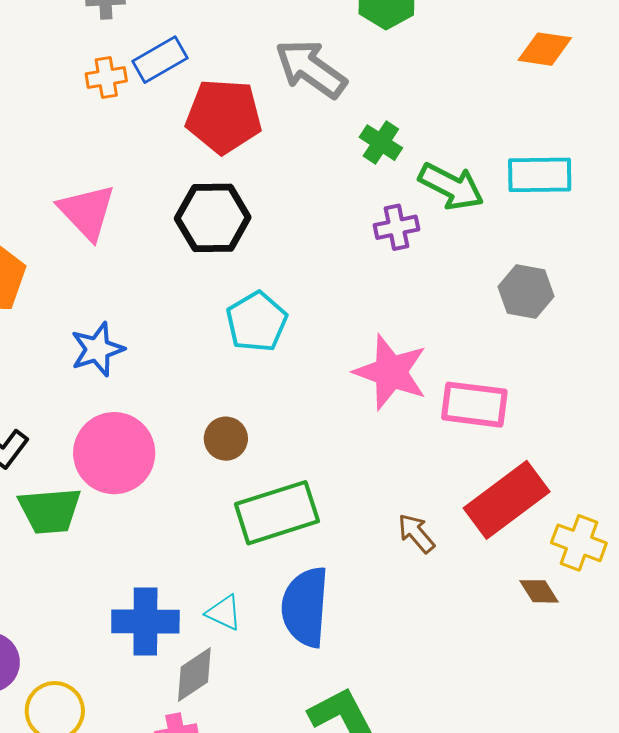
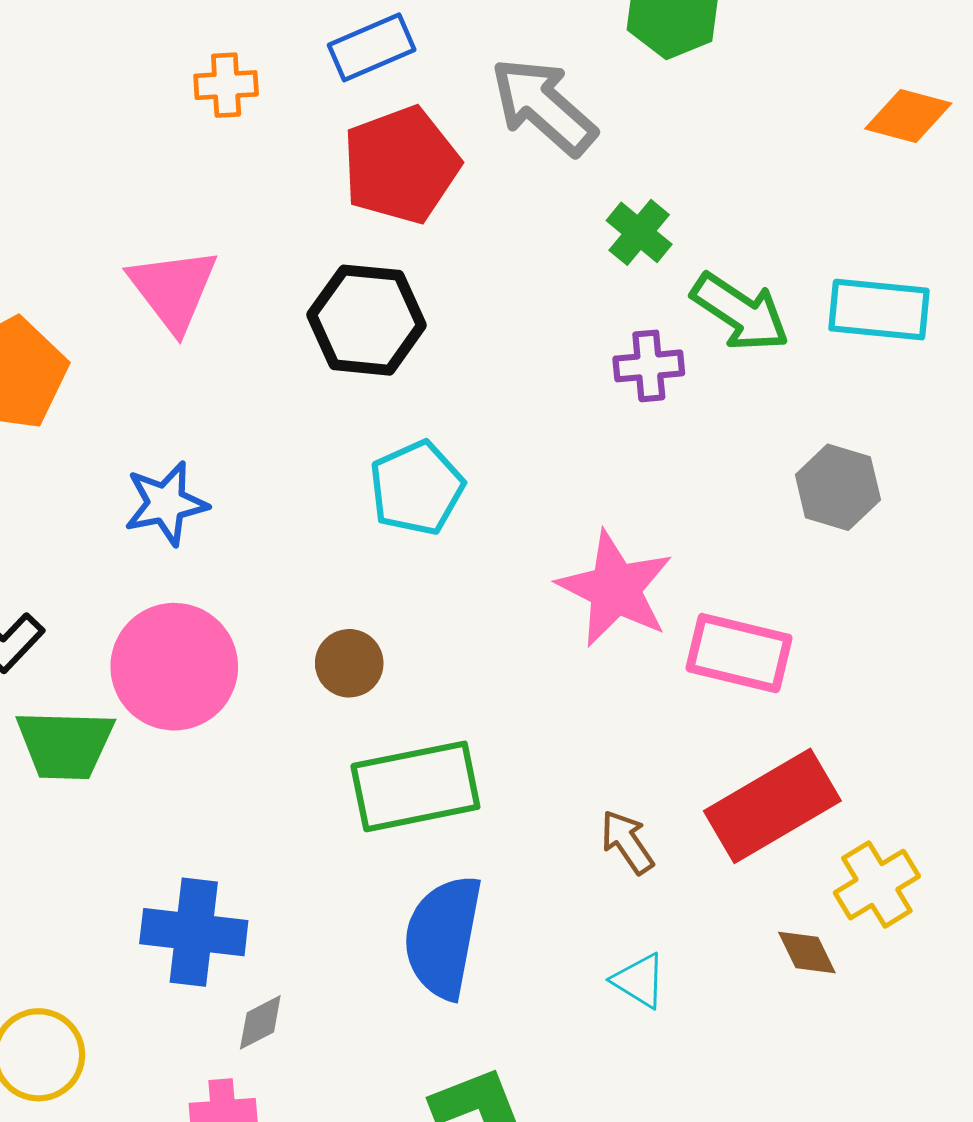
blue rectangle: (160, 60) -> (372, 47), moved
red pentagon: (224, 116) -> (401, 165), turned -30
yellow cross: (579, 543) -> (877, 885), turned 32
cyan triangle: (224, 613) -> (639, 981), moved
gray diamond: (194, 675) -> (260, 1022), size x0.7

